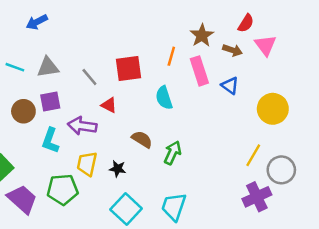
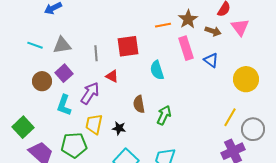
orange line: (171, 56) -> (163, 25), moved, turned 63
gray line: (89, 77) -> (96, 53), turned 35
purple square: (50, 101) -> (64, 73), turned -30
purple arrow: (82, 126) -> (90, 93), turned 115
brown semicircle: (142, 139) -> (139, 104), turned -132

